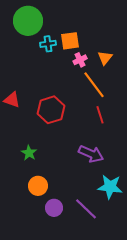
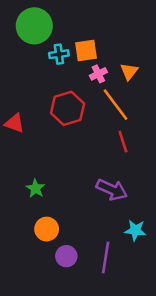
red hexagon: (51, 110) -> (68, 108), moved
cyan star: (110, 187) -> (135, 230), size x0.7
purple line: (86, 209) -> (106, 257), turned 55

